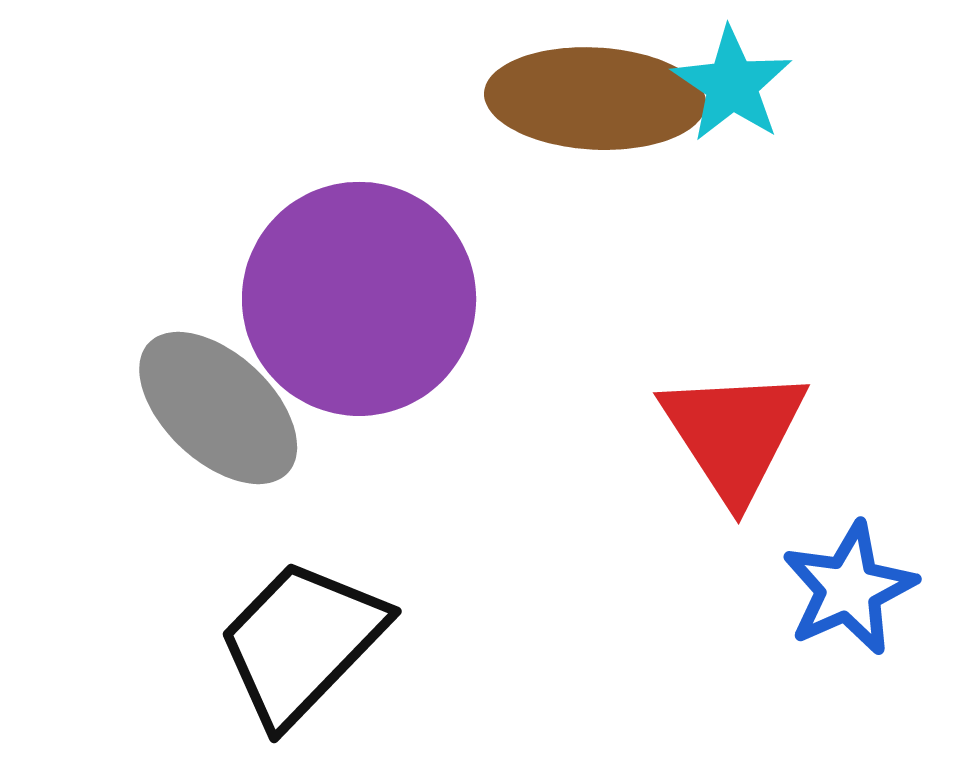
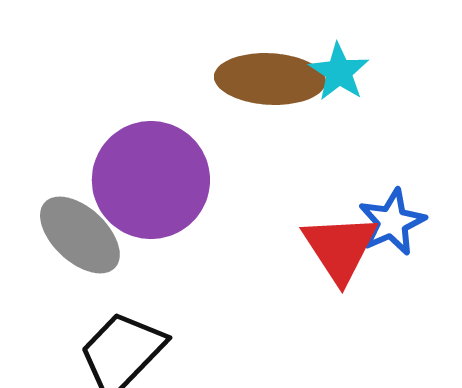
blue star: (849, 589) -> (392, 222), moved

